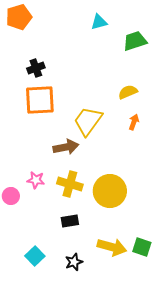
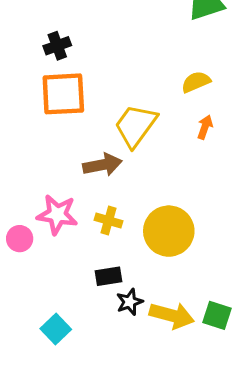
pink star: (36, 180) -> (57, 214), size x1.5
yellow cross: (70, 184) -> (108, 221), size x0.7
black star: (74, 262) -> (130, 302), moved

